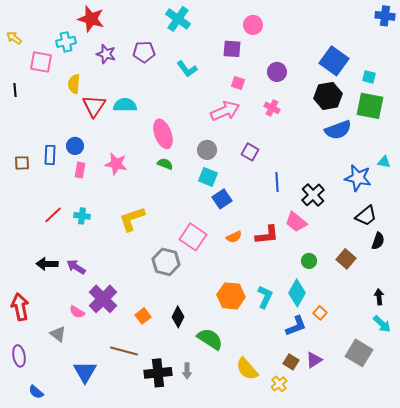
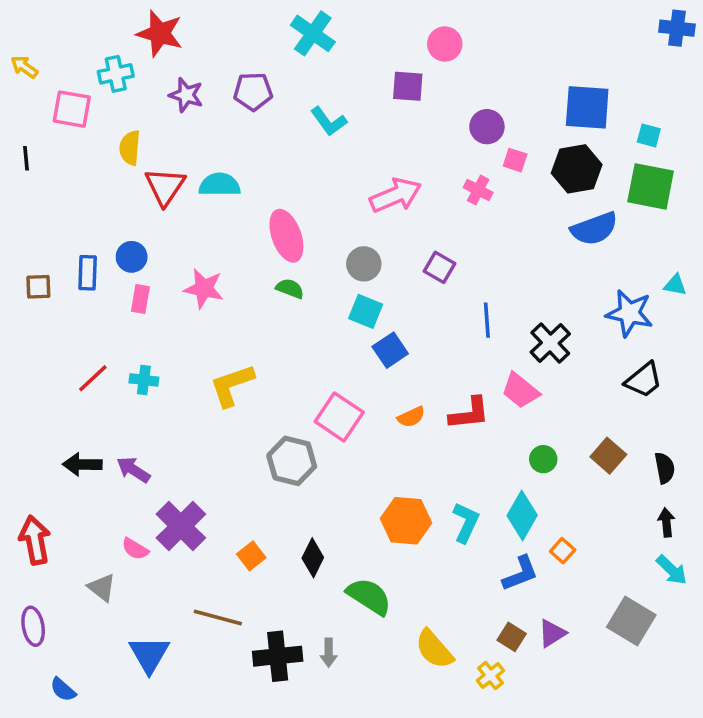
blue square: (334, 61) -> (587, 107), turned -32
pink square: (238, 83) -> (515, 160), moved
black semicircle: (378, 241) -> (665, 468), moved, turned -30

